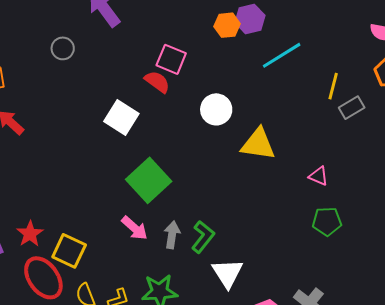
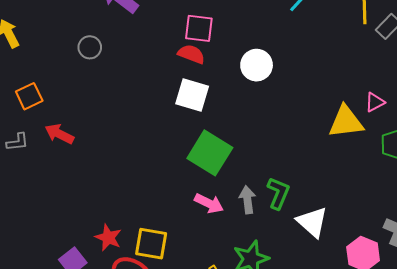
white square: (121, 117) -> (192, 95), moved
yellow triangle: (258, 144) -> (346, 122), moved
pink triangle: (319, 176) -> (375, 102), turned -35

